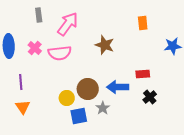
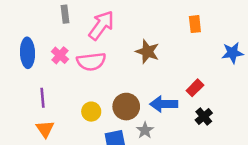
red rectangle: (143, 74) -> (195, 88), turned -40
yellow circle: (67, 98) -> (91, 112), moved

